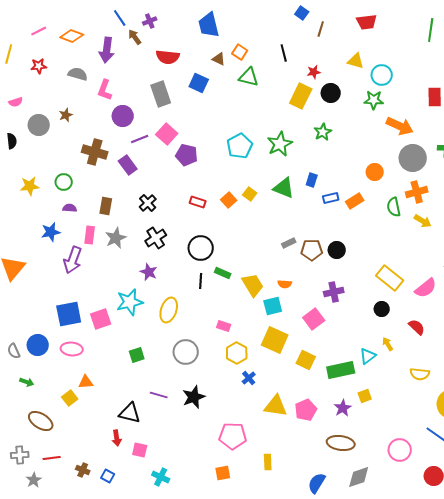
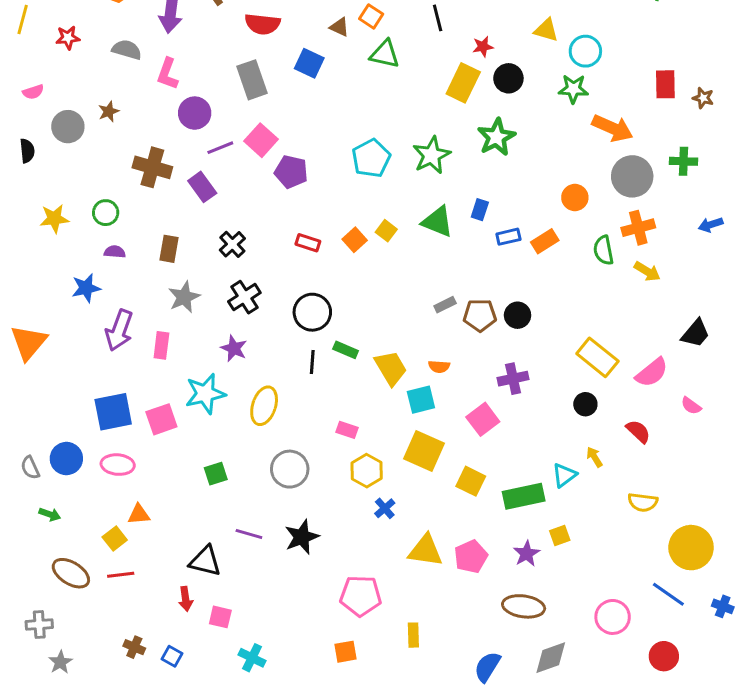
green star: (323, 132) -> (496, 137), size x1.4
pink rectangle: (90, 235) -> (161, 345), moved
red line: (52, 458) -> (121, 575), moved

